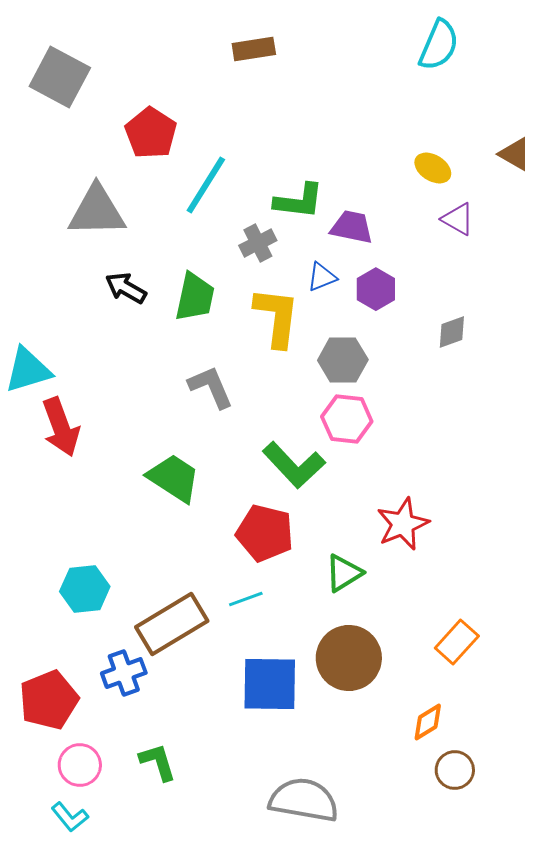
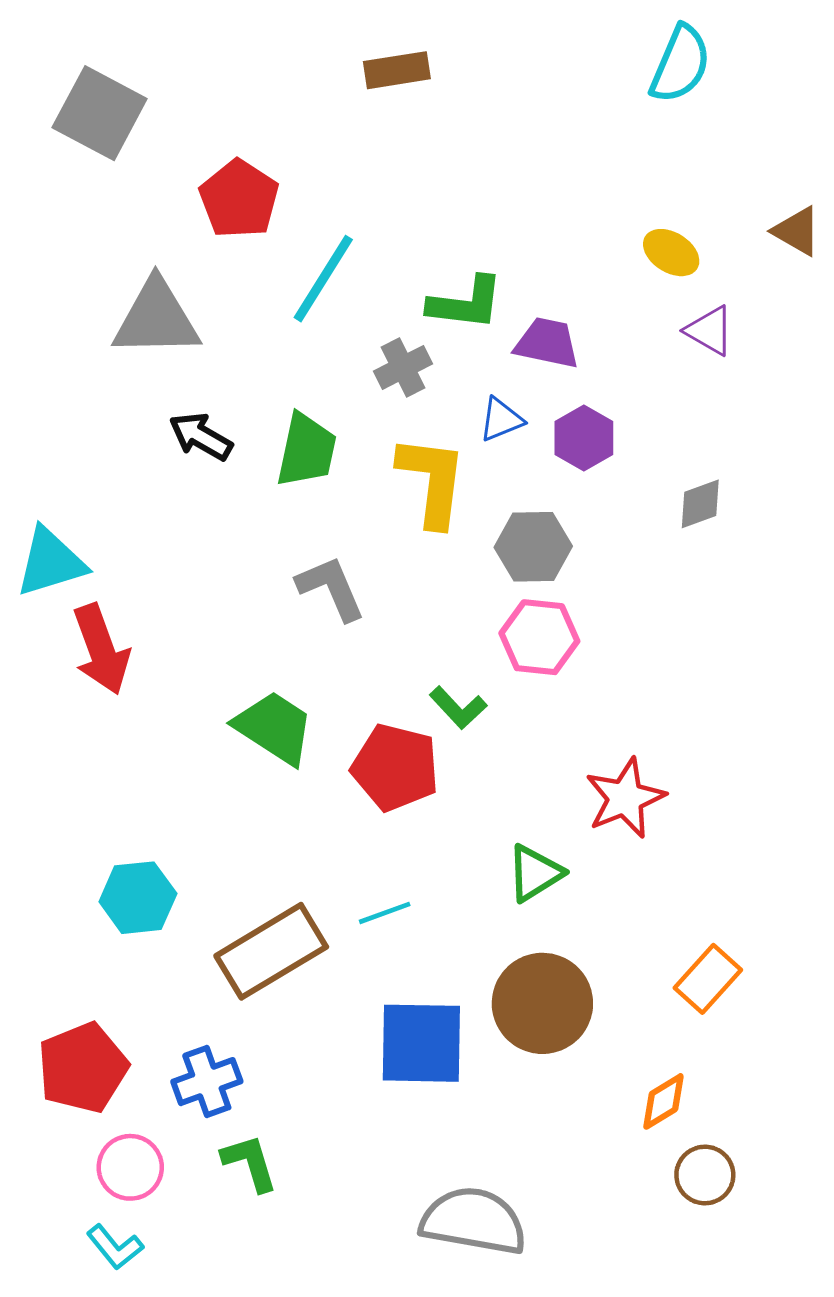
green L-shape: (294, 465) -> (458, 708), size x0.6
red pentagon: (265, 533) -> (395, 767), moved
blue cross: (124, 673) -> (207, 1082), moved

